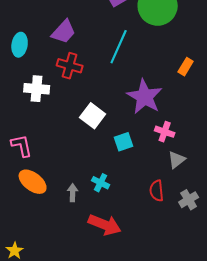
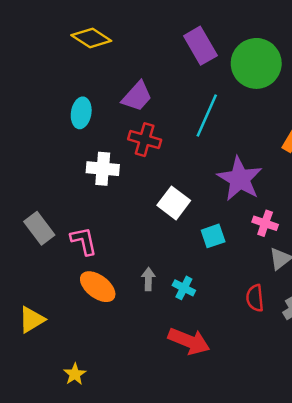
gray arrow: (73, 193) -> (148, 279), moved

